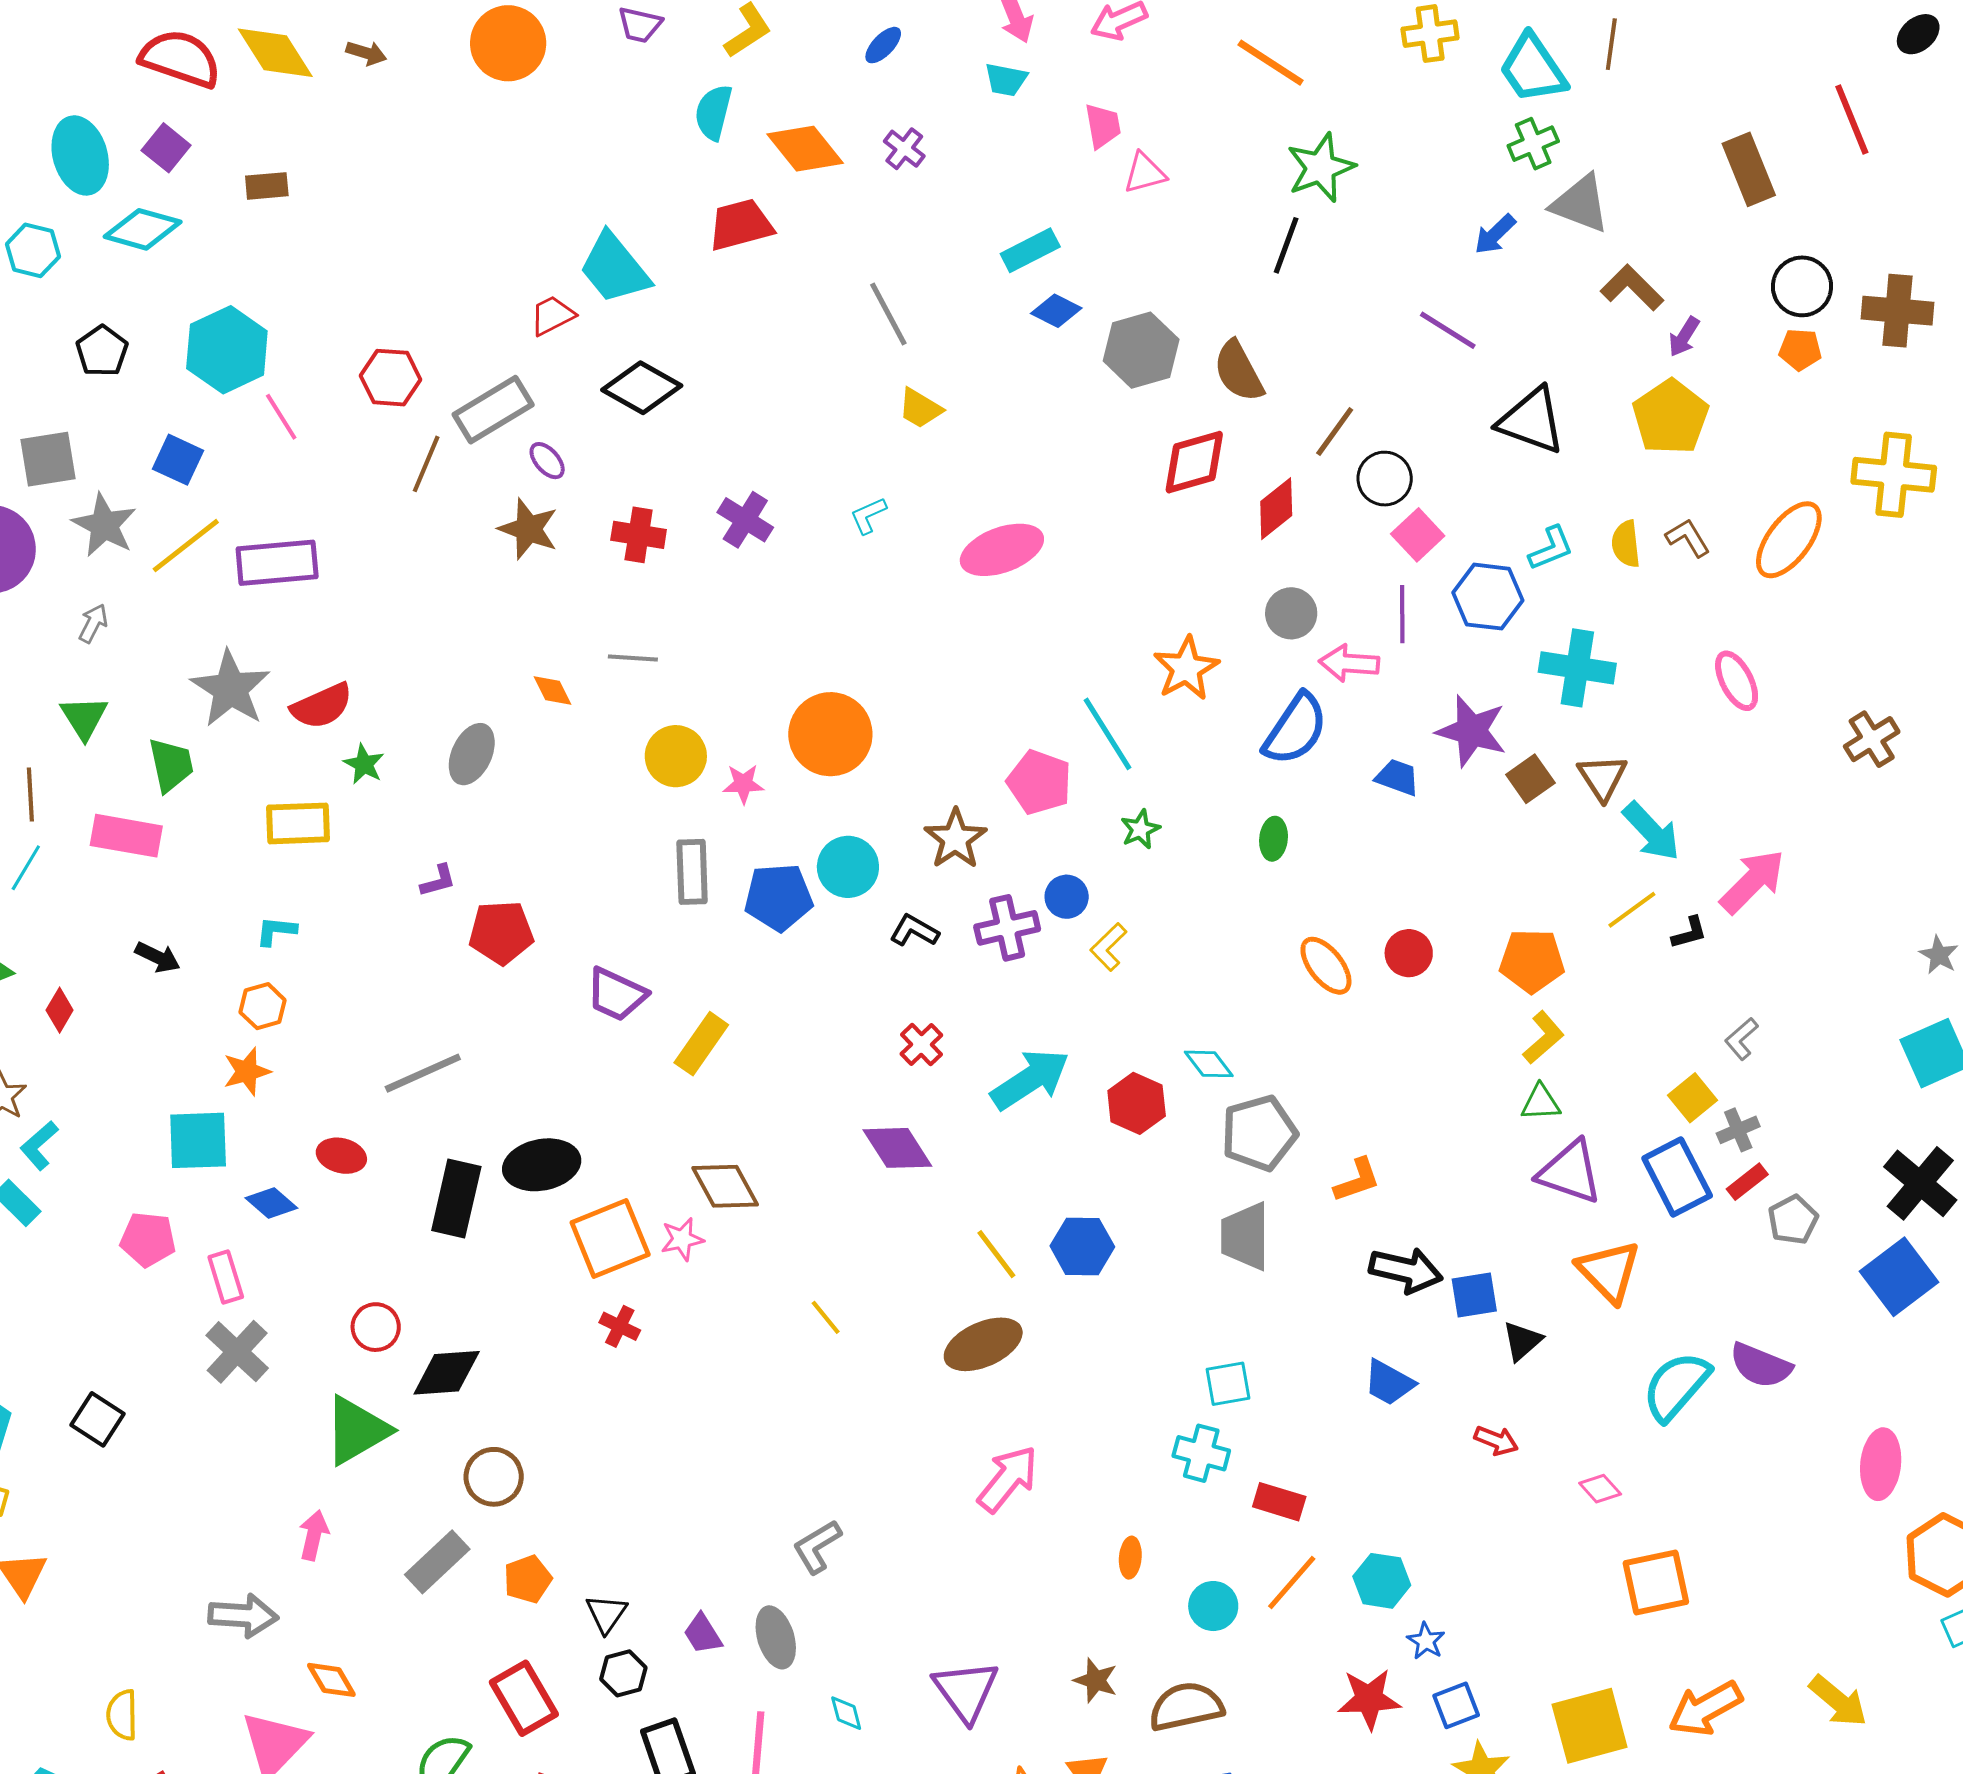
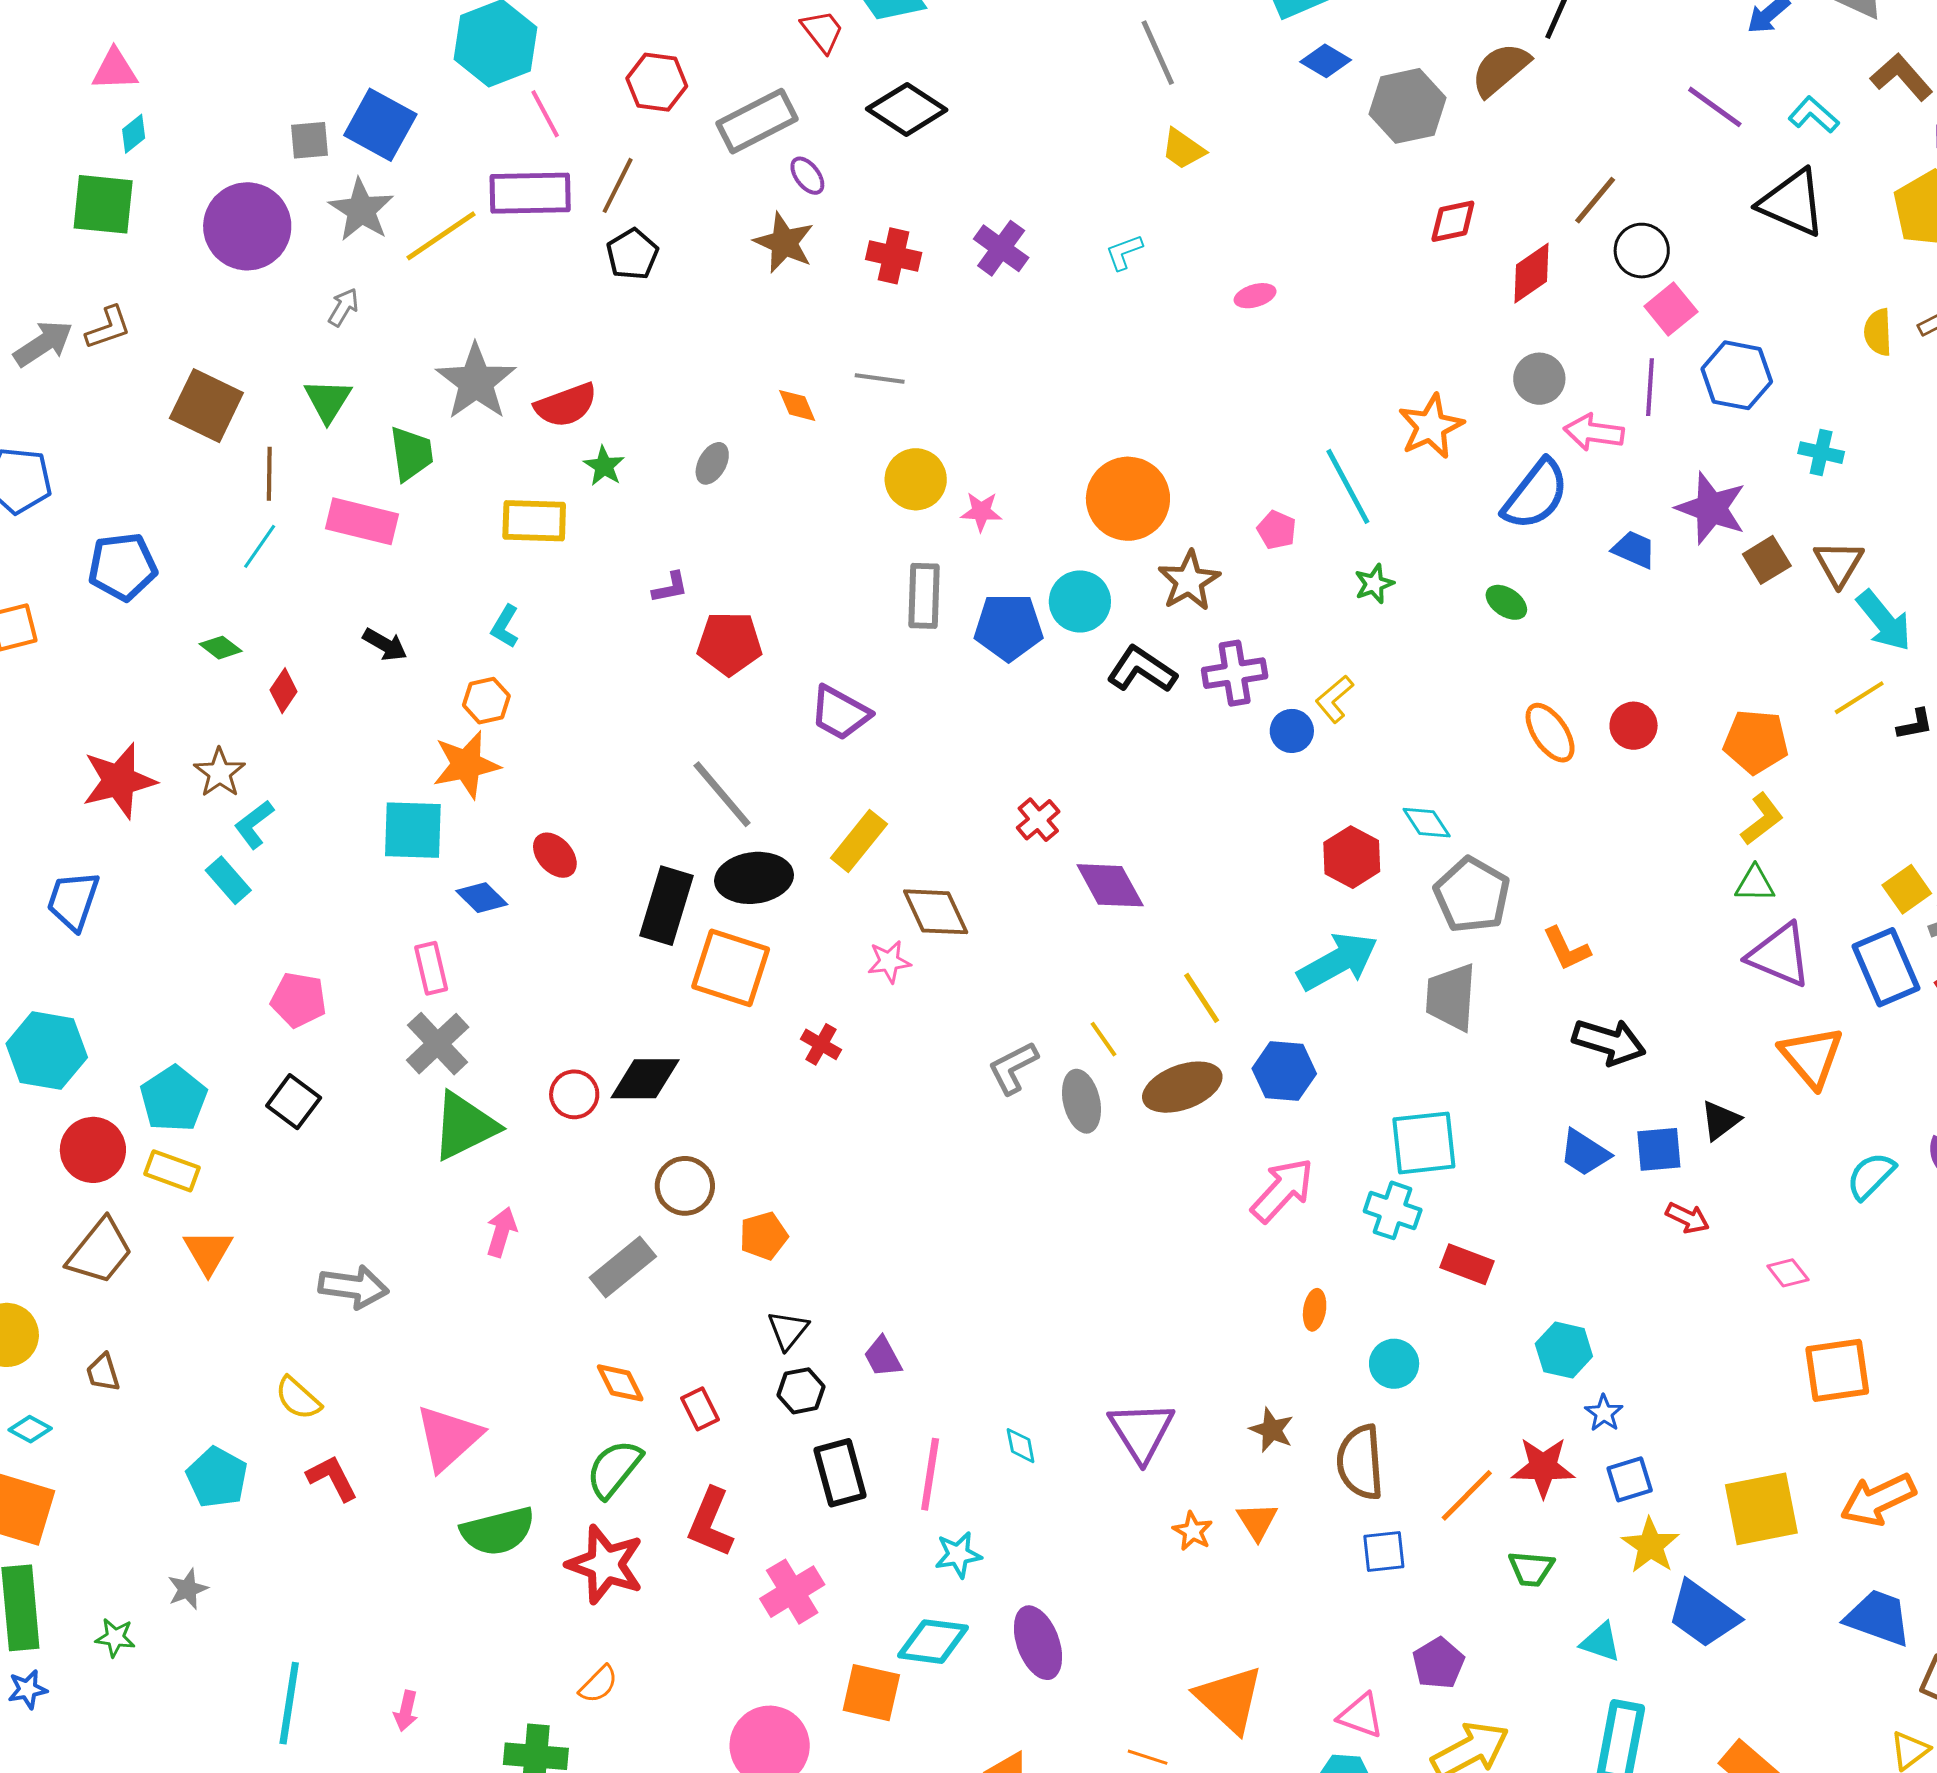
red trapezoid: (552, 315) -> (822, 31), turned 75
black pentagon: (102, 351) -> (632, 254), moved
brown semicircle: (1239, 371) -> (1500, 69), moved, turned 74
gray square: (48, 459) -> (310, 140), size x0.7
blue square: (178, 460) -> (380, 125), moved, size x1.4
red diamond: (1194, 462) -> (1453, 221), size x0.7
brown line: (426, 464) -> (618, 185), moved
cyan L-shape: (1551, 548) -> (1814, 115), moved, turned -120
pink ellipse: (1002, 550) -> (1255, 296), size x0.5
purple rectangle: (277, 563) -> (530, 193), moved
cyan cross: (1577, 668) -> (1821, 453), size x0.6
orange circle: (830, 734) -> (1128, 499), moved
gray ellipse: (472, 754) -> (712, 463), size x0.7
pink pentagon: (1039, 782) -> (1277, 530), size x0.6
green ellipse: (1274, 839) -> (1506, 602), turned -66
blue circle: (1067, 897) -> (1292, 731), moved
cyan L-shape: (276, 931) -> (505, 626), turned -69
black L-shape: (914, 931) -> (1142, 670), size x1.4
yellow rectangle: (701, 1044) -> (859, 841), moved
red cross: (921, 1045) -> (1038, 820), moved
orange star: (247, 1071) -> (466, 765), size x1.4
gray line: (423, 1073) -> (722, 794), moved, turned 70
cyan arrow: (1030, 1079) -> (1338, 962), moved
gray pentagon: (1259, 1133) -> (1472, 895), turned -30
red ellipse: (341, 1156) -> (555, 855), turned 30
orange L-shape: (1357, 1180) -> (1567, 949), turned 80
pink pentagon: (148, 1239) -> (299, 1000), moved
orange square: (610, 1239) -> (731, 968), moved, turned 36
blue hexagon: (1082, 1246) -> (1284, 1071), moved
blue square: (1474, 1295) -> (1659, 1149), moved
yellow line: (826, 1317) -> (1104, 1039), moved
red circle: (376, 1327) -> (574, 1094), moved
cyan square: (1228, 1384) -> (1424, 1143), size x1.5
cyan semicircle: (1676, 1386) -> (1871, 1176), size x0.7
green triangle: (357, 1430) -> (465, 1126), moved
pink arrow: (1008, 1479) -> (1282, 1190), moved
gray L-shape: (817, 1547) -> (1013, 1068), moved
orange pentagon: (528, 1579) -> (764, 1236), moved
orange line: (1292, 1582) -> (1467, 1495), moved
gray arrow: (243, 1616) -> (354, 1287), moved
gray ellipse: (776, 1637) -> (1081, 1101), moved
orange diamond: (331, 1680) -> (620, 1383), moved
red rectangle: (524, 1698) -> (700, 1409), size x0.6
brown semicircle: (1186, 1707) -> (1360, 1462), turned -86
yellow semicircle: (122, 1715) -> (298, 1398), turned -51

